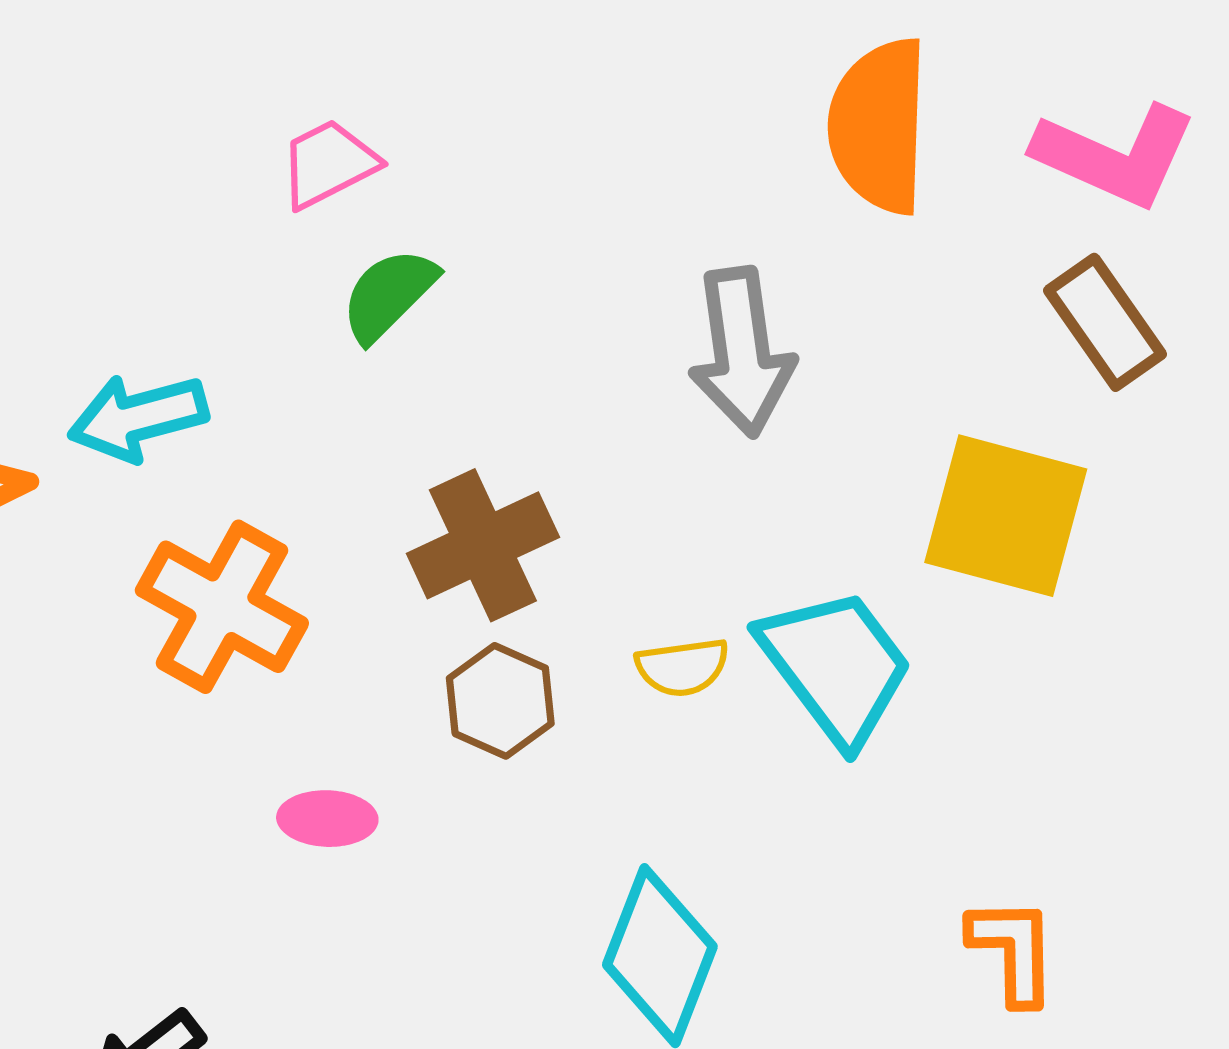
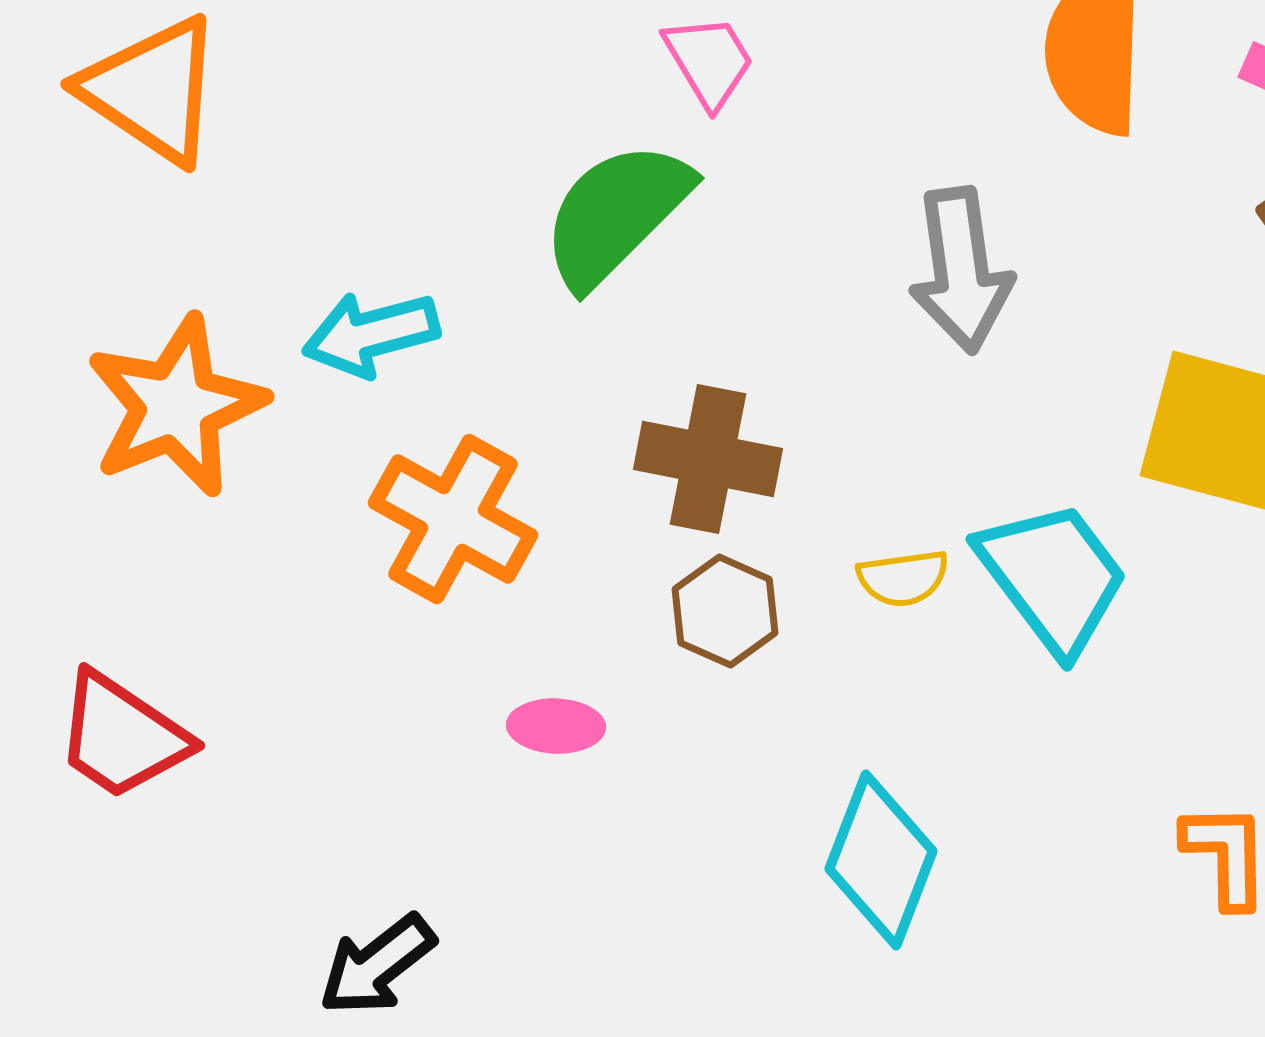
pink trapezoid: (328, 164) -> (709, 61), moved, turned 86
green semicircle: (389, 295) -> (616, 214), size x1.6
brown cross: (483, 545) -> (708, 459), turned 36

